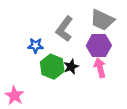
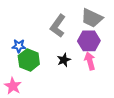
blue star: (36, 46) -> (19, 46), moved
green hexagon: (52, 67) -> (29, 60), moved

